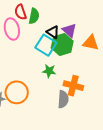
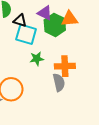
black triangle: (53, 32) -> (20, 21), moved
green hexagon: (62, 45) -> (55, 25), moved

